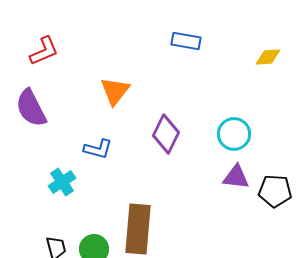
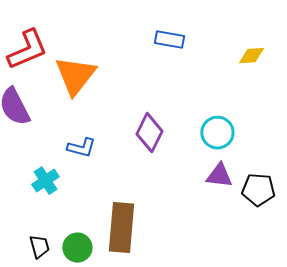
red L-shape: (44, 51) -> (27, 50), size x1.4
orange triangle: (115, 91) -> (75, 76), moved, size x1.4

